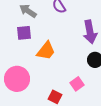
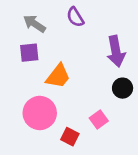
pink circle: (17, 79) -> (40, 113), moved

